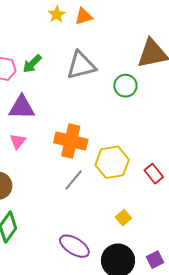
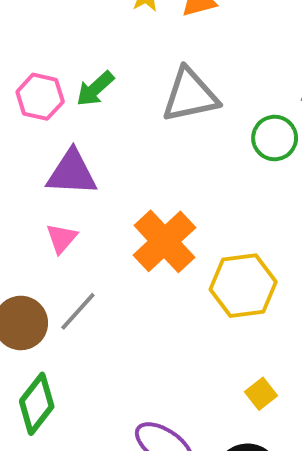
orange cross: (71, 141) -> (164, 241), turned 32
gray line: (73, 180) -> (78, 311), moved

